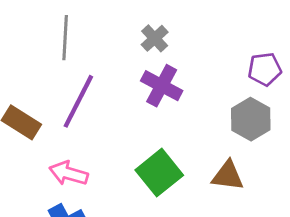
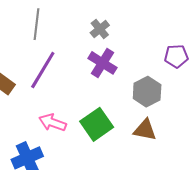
gray hexagon: (251, 119) -> (147, 92), moved
pink arrow: (69, 173) -> (52, 123), moved

